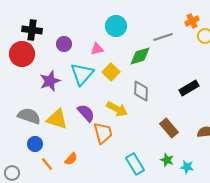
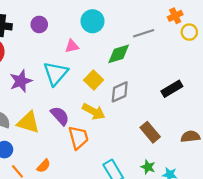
purple circle: (64, 44) -> (39, 24), moved
yellow square: (111, 72) -> (94, 80), moved
gray diamond: (141, 91) -> (120, 92), turned 65

